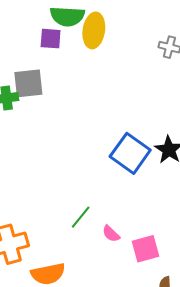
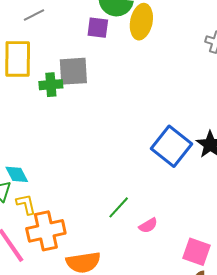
pink semicircle: (111, 234) -> (148, 225), turned -78
pink square: (145, 249) -> (197, 252), moved, turned 32

